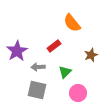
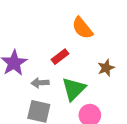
green triangle: (65, 72) -> (74, 89), size x1.5

